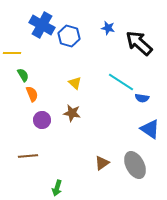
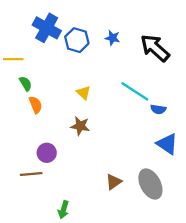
blue star: (108, 28) -> (113, 38), moved
purple circle: (42, 120) -> (47, 153), moved

